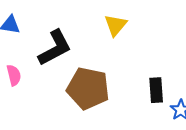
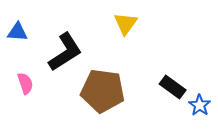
black rectangle: (156, 90) -> (173, 87), turned -45

